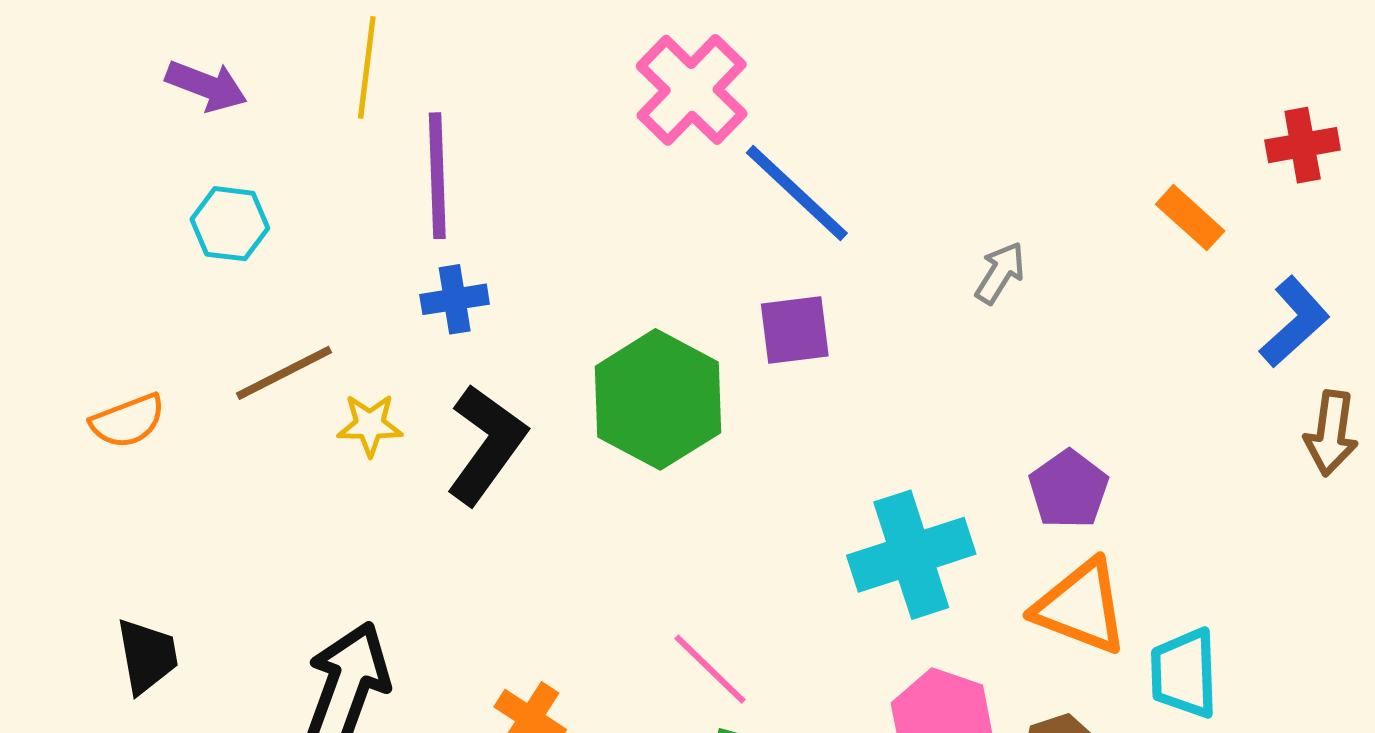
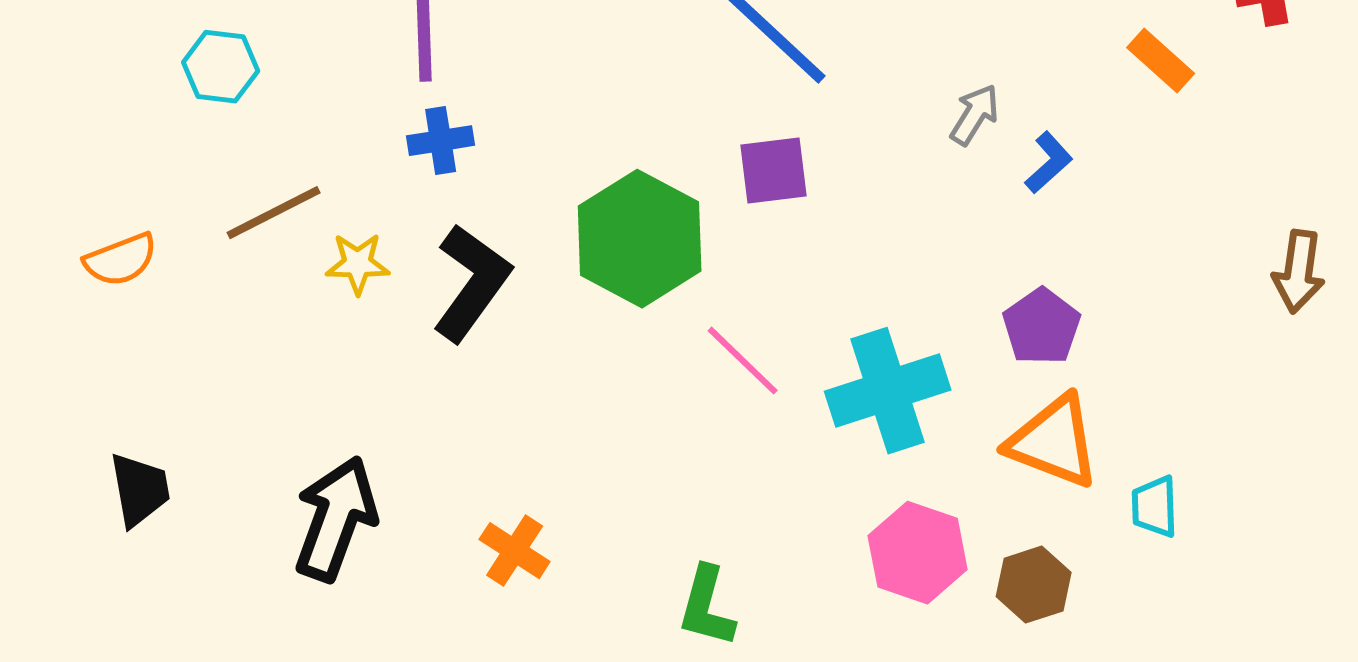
blue L-shape: (1294, 322) -> (1049, 163), moved, size x0.7
pink line: (710, 669) -> (743, 361), moved
cyan trapezoid: (1184, 673) -> (1155, 507), size x0.7

